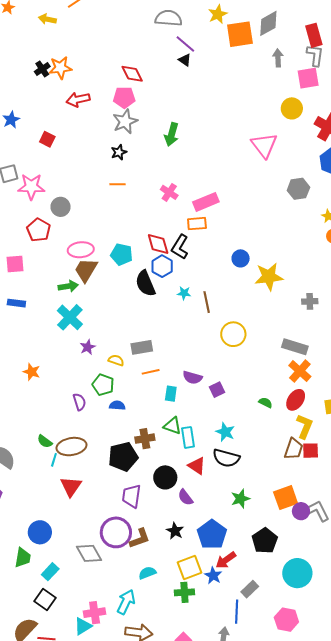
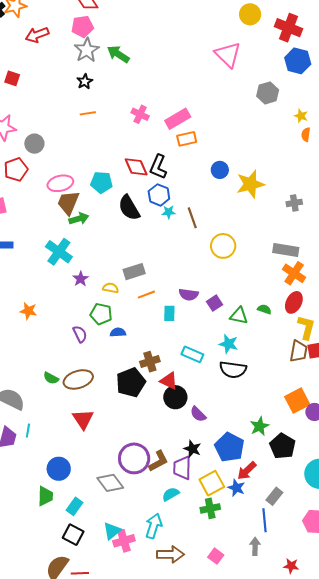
green arrow: (172, 134) -> (118, 54), moved, turned 115
orange rectangle: (197, 224) -> (187, 139), moved
red pentagon: (39, 230) -> (16, 169), turned 30
blue hexagon: (162, 266) -> (159, 195), moved
green arrow: (68, 286) -> (79, 219), moved
green triangle: (172, 426) -> (239, 316), moved
cyan rectangle: (188, 437) -> (192, 354), turned -50
cyan line: (54, 460) -> (28, 431), moved
red triangle: (197, 466) -> (169, 381), moved
purple trapezoid: (131, 496) -> (182, 468), moved
green star: (240, 499) -> (260, 426), moved
cyan triangle: (83, 626) -> (112, 531), moved

